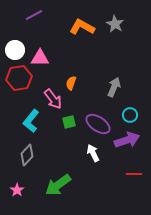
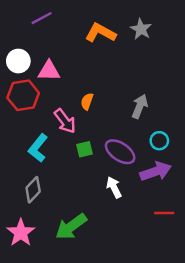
pink star: (17, 190) -> (21, 233), size x1.6

